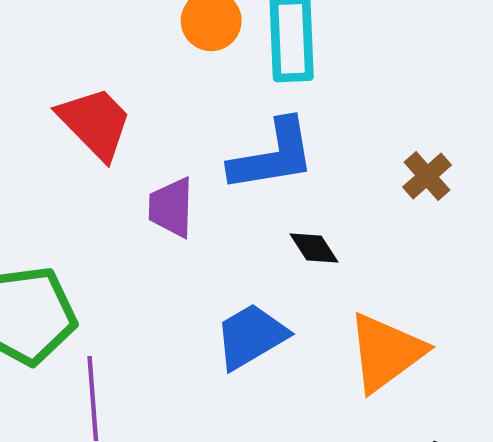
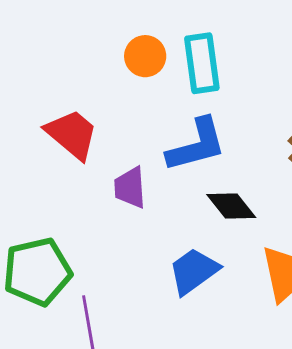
black diamond: (314, 248) -> (231, 206), size x1.4

